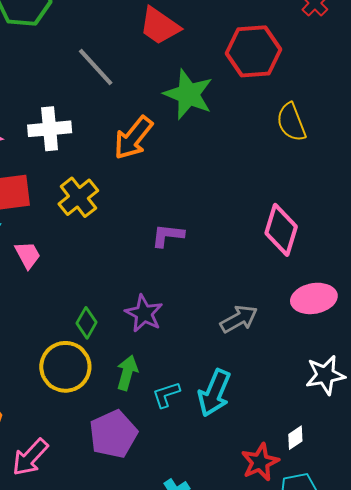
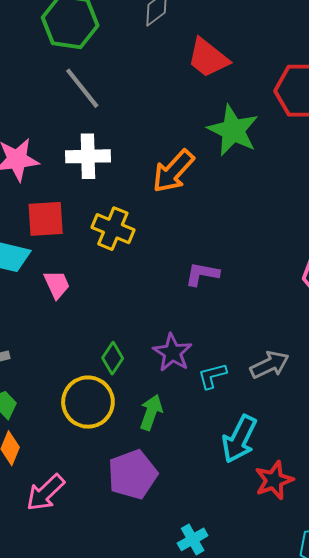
gray line: (96, 67) -> (82, 88), moved
yellow cross: (78, 197) -> (113, 229), turned -33
cyan L-shape: (166, 395) -> (212, 376), moved
red star: (260, 462) -> (274, 480), moved

